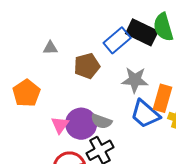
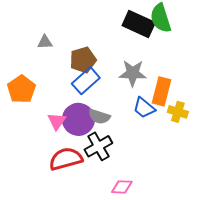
blue rectangle: (117, 40) -> (86, 81), moved
blue trapezoid: (145, 114) -> (144, 108), size x0.7

